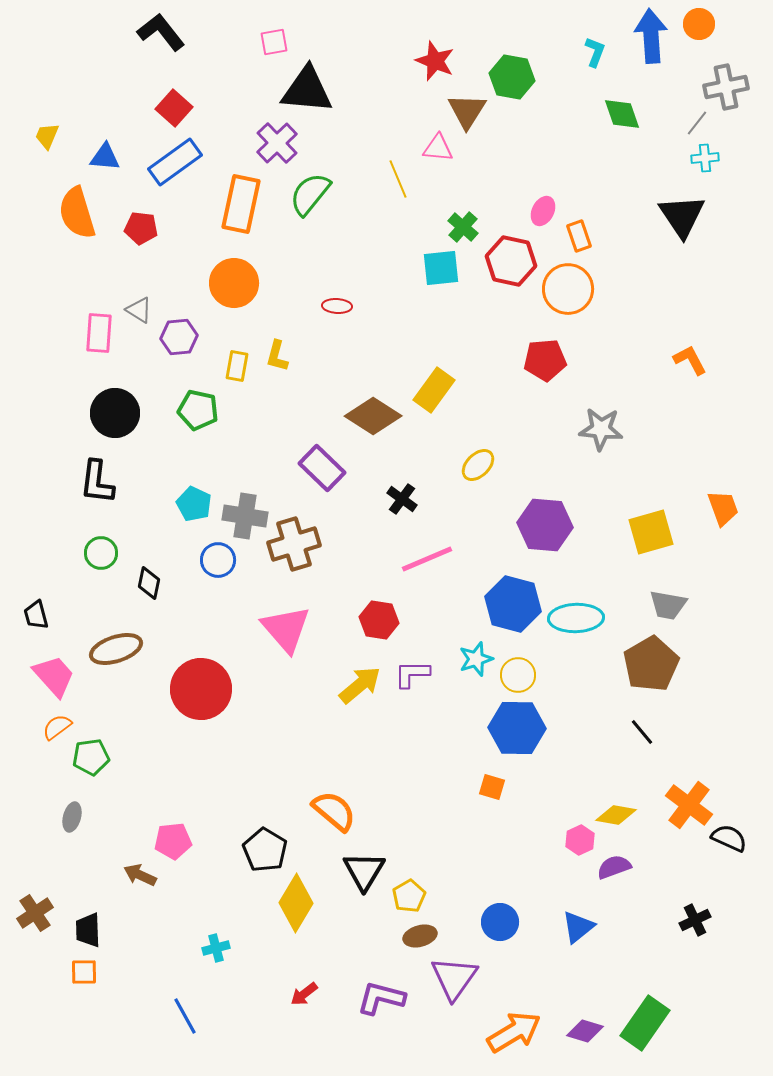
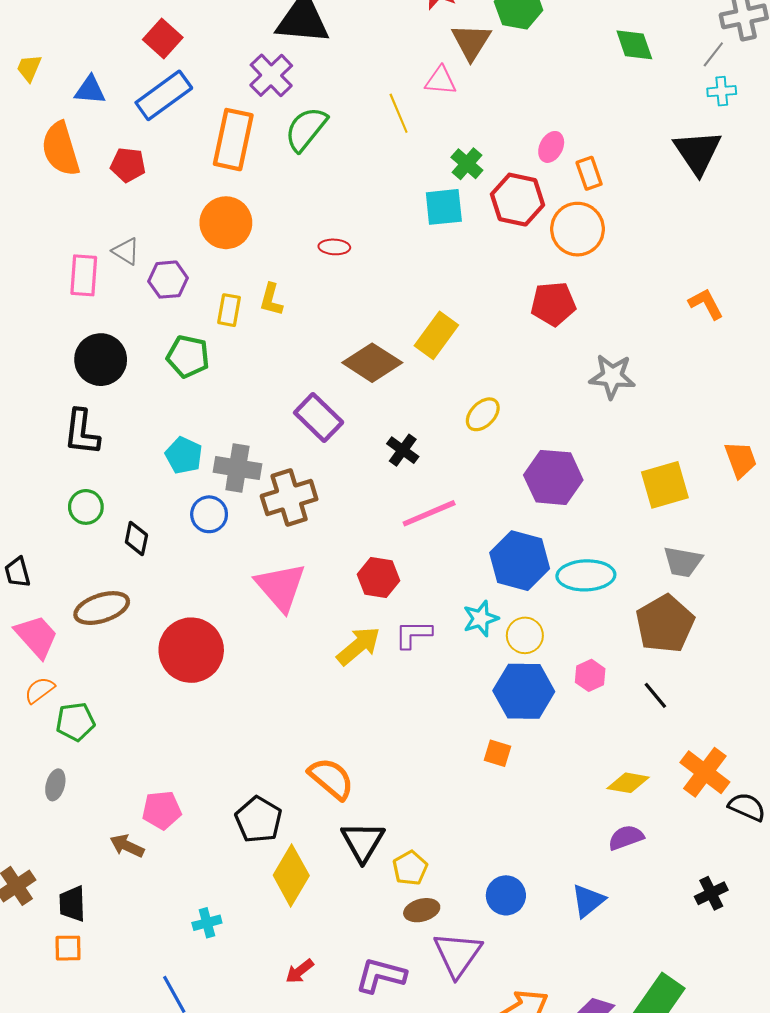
pink hexagon: (580, 840) -> (590, 675), moved

